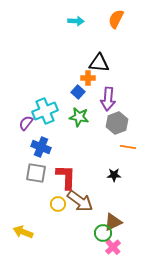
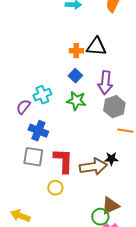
orange cross: (88, 78) -> (76, 51), moved
cyan cross: (45, 111) -> (42, 95), size x0.7
brown arrow: (80, 201) -> (93, 167), moved, turned -44

